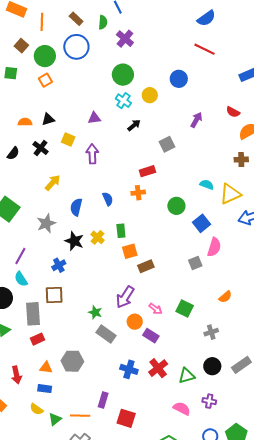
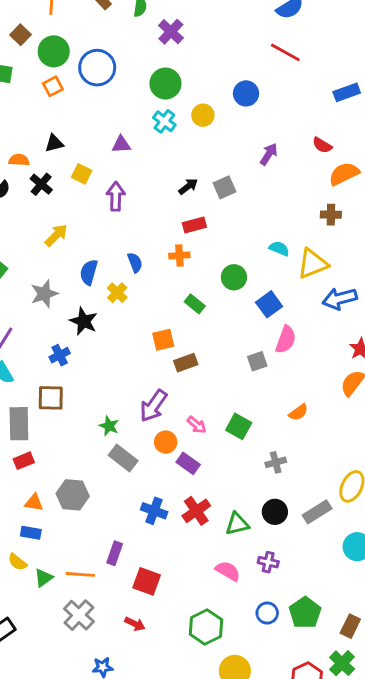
blue circle: (76, 47) -> (97, 68), moved
orange semicircle: (25, 122) -> (19, 160), moved
black arrow: (134, 125) -> (188, 186), moved
green rectangle: (121, 231) -> (195, 304), moved, turned -48
yellow cross: (98, 237) -> (117, 293), moved

